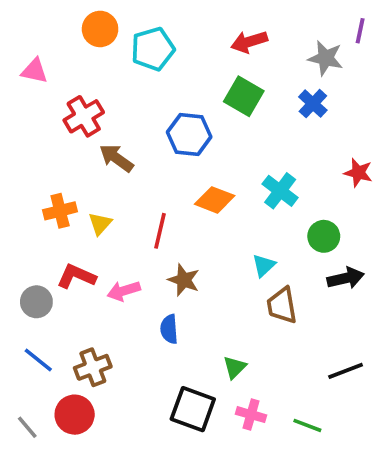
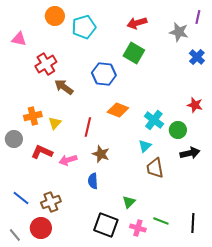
blue cross: (313, 104) -> (197, 57), moved
red star: (358, 173) -> (195, 105), moved
cyan cross: (280, 191) -> (154, 120), moved
gray circle: (36, 302) -> (14, 139), moved
black line: (346, 371) -> (193, 223), moved, turned -66
green line: (307, 425) -> (161, 221), moved

